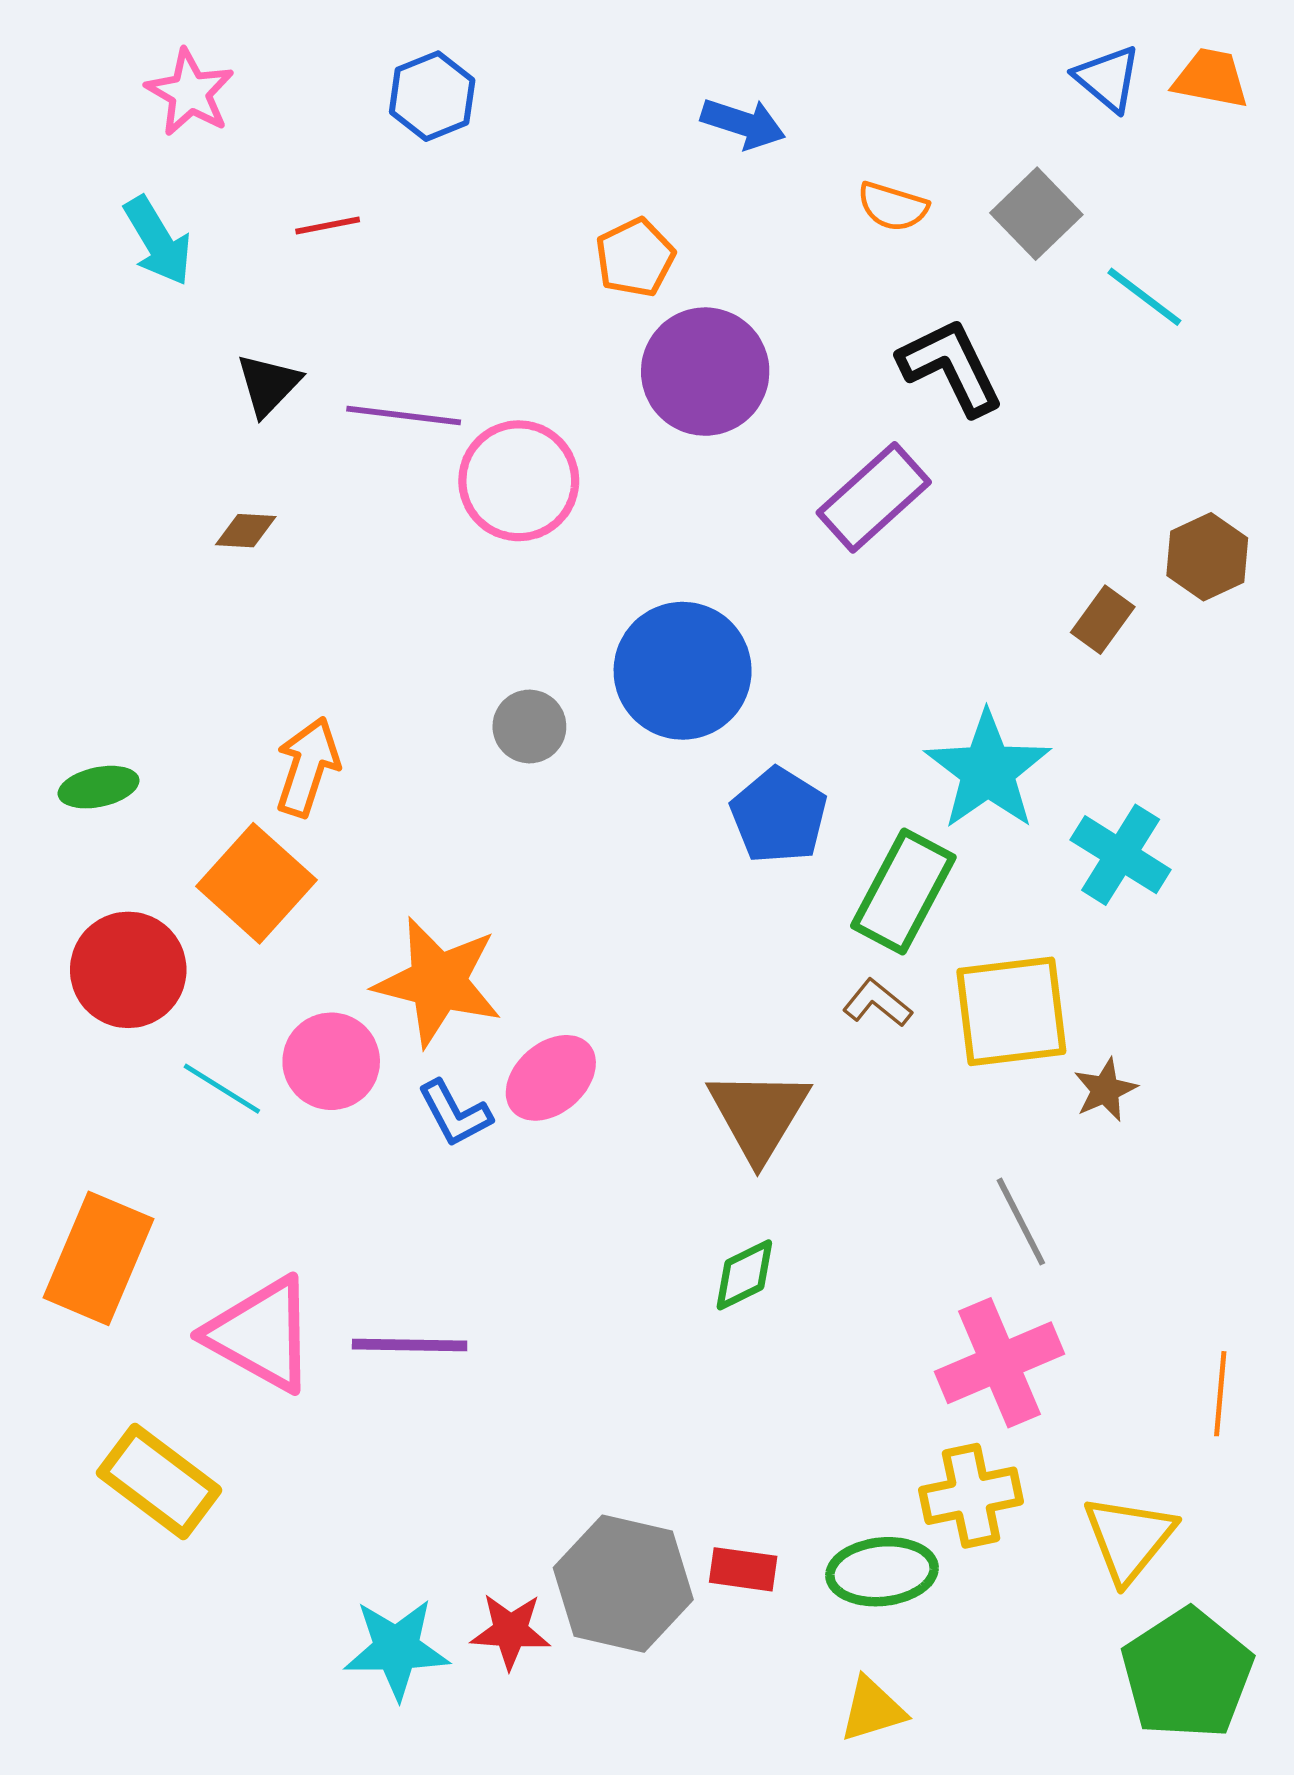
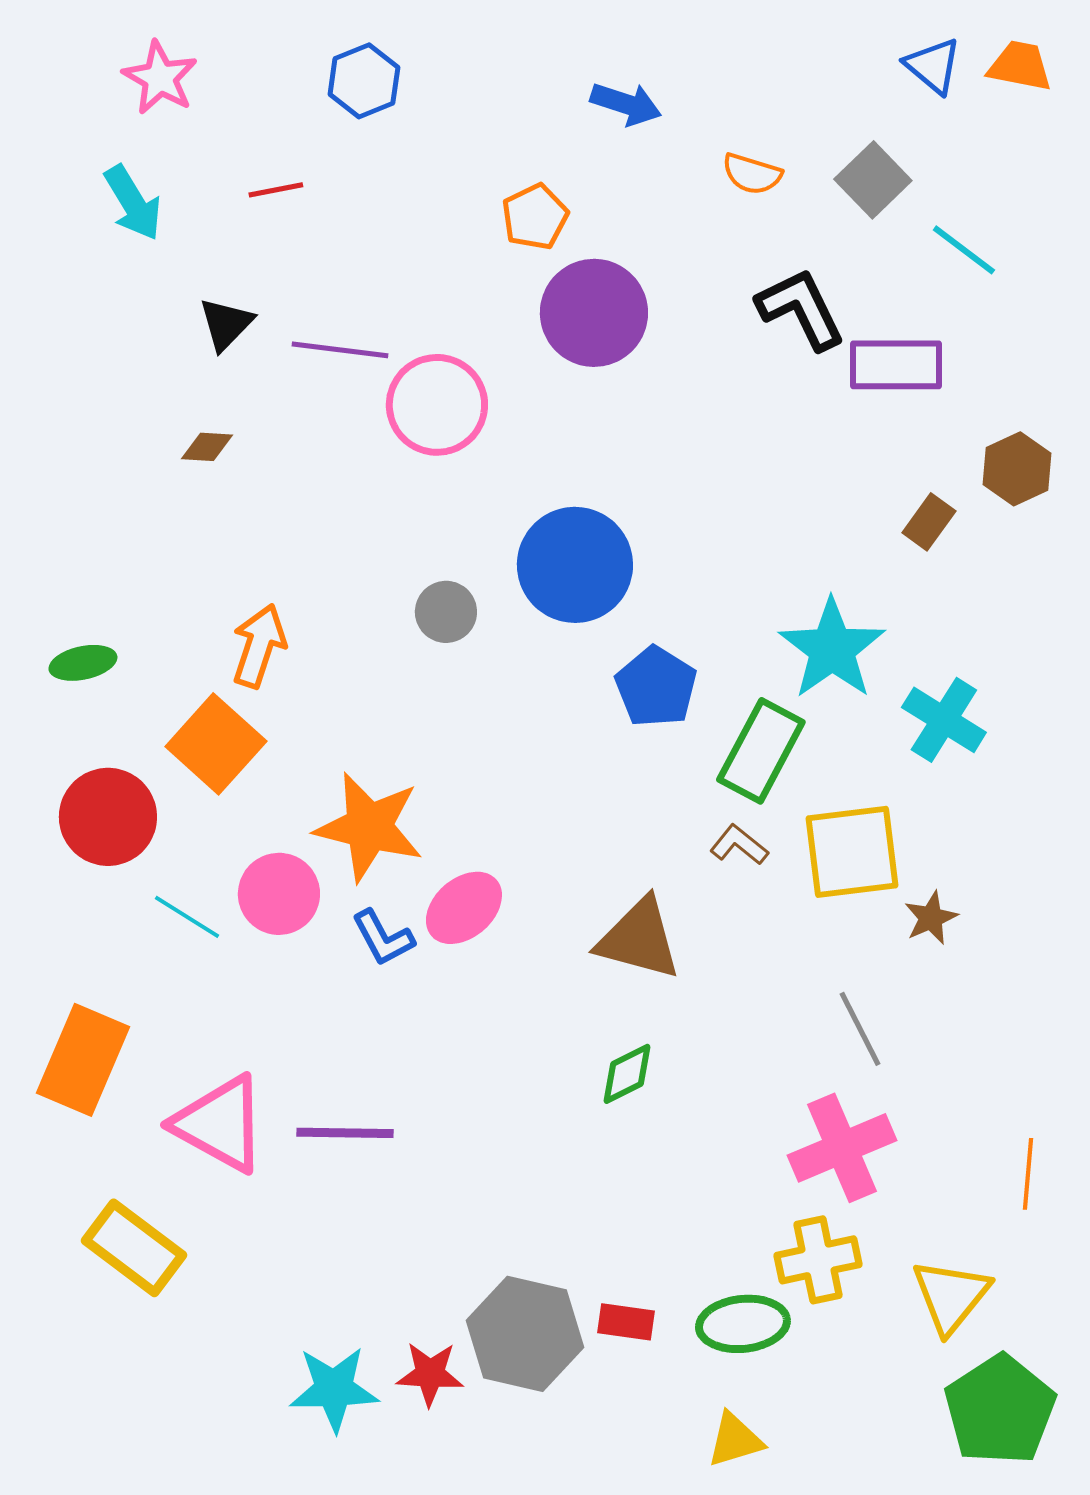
purple rectangle: (874, 497) -> (896, 365), moved, turned 42
brown triangle: (759, 1115) -> (639, 939), turned -46

